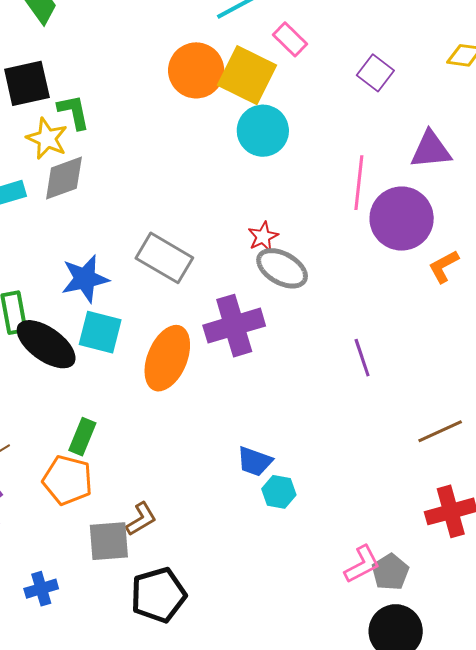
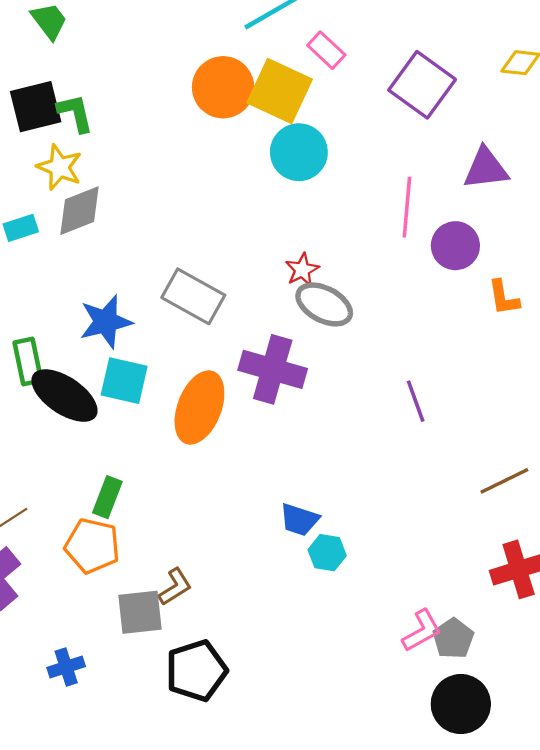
purple square: (375, 73) -> (422, 85), size x1.6
green L-shape: (74, 112) -> (75, 113), moved
purple circle: (402, 219) -> (455, 246), size x0.7
orange L-shape: (444, 266) -> (504, 298), turned -69
purple cross: (234, 326) -> (273, 369), turned 34

